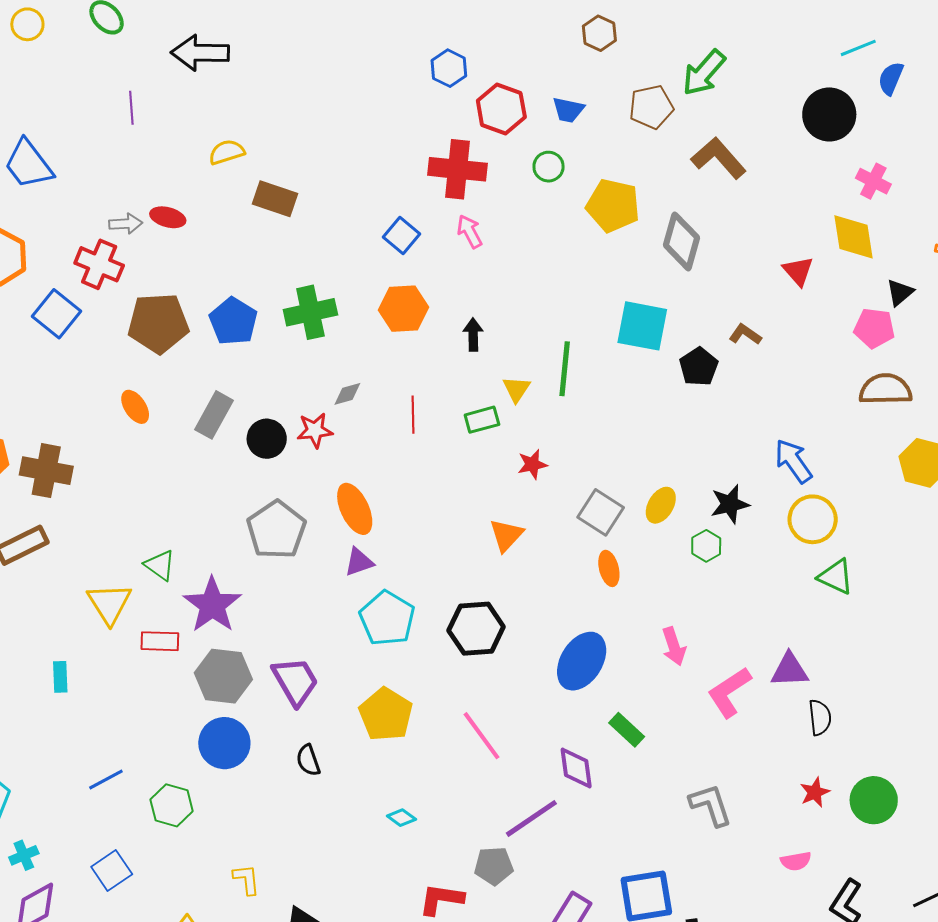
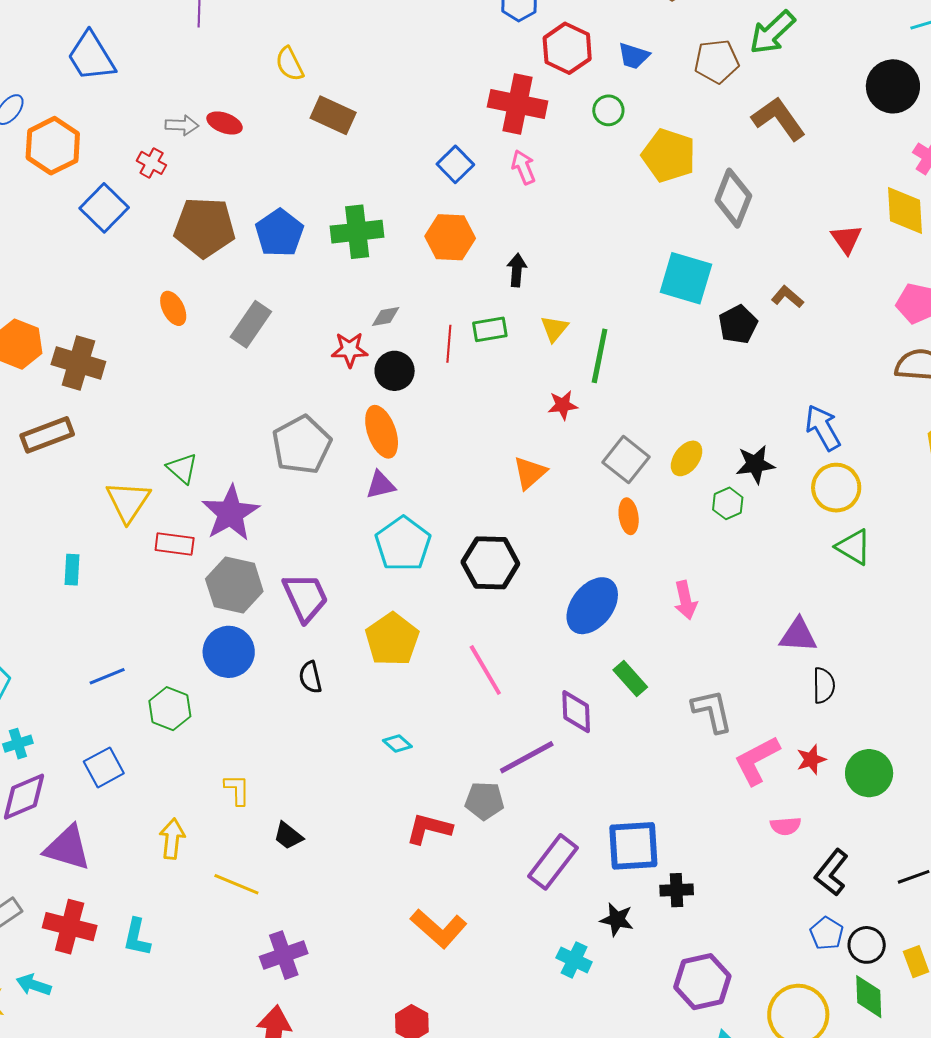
yellow semicircle: (227, 152) -> (290, 64), turned -105
red cross: (99, 264) -> (152, 163), size x0.6
green line: (565, 369) -> (600, 356), moved
green rectangle: (482, 420) -> (490, 329), moved
black circle: (267, 439) -> (395, 371), moved
pink L-shape: (729, 692) -> (757, 760), moved
gray L-shape: (711, 805) -> (712, 711), moved

